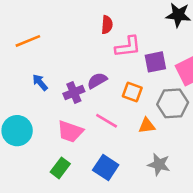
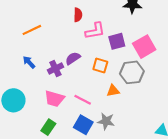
orange line: (28, 41) -> (32, 30), moved
pink line: (107, 121) -> (83, 100), moved
gray star: (159, 164) -> (106, 121), moved

